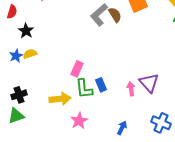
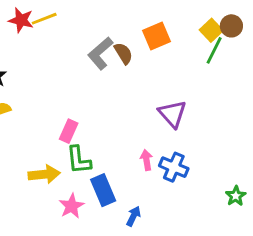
purple triangle: (149, 83) -> (172, 114), moved
blue rectangle: (101, 85) -> (103, 190), moved, size x1.5
blue cross: (161, 123) -> (174, 167), moved

